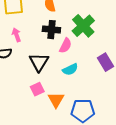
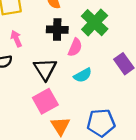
pink square: (37, 89) -> (45, 101), size x1.5
orange triangle: (56, 100) -> (60, 126), moved

